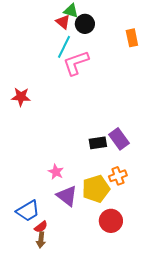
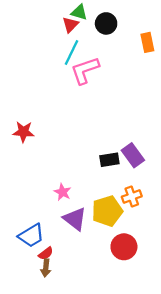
red triangle: (63, 22) -> (70, 25), turned 35
black circle: (85, 24) -> (106, 23), moved
red star: (21, 97) -> (23, 132), moved

